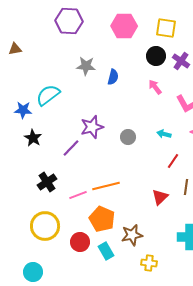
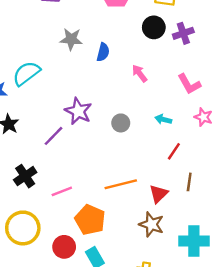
purple cross: (181, 61) -> (183, 33), turned 36
pink arrow: (155, 87) -> (140, 73), moved
purple star: (92, 127) -> (78, 111), turned -30
orange line: (106, 186) -> (121, 184), moved
brown star: (132, 235) -> (151, 224), moved, turned 30

